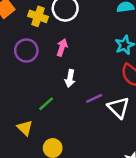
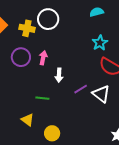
pink arrow: (62, 47) -> (43, 58), moved
green line: (46, 104) -> (42, 98), turned 56

